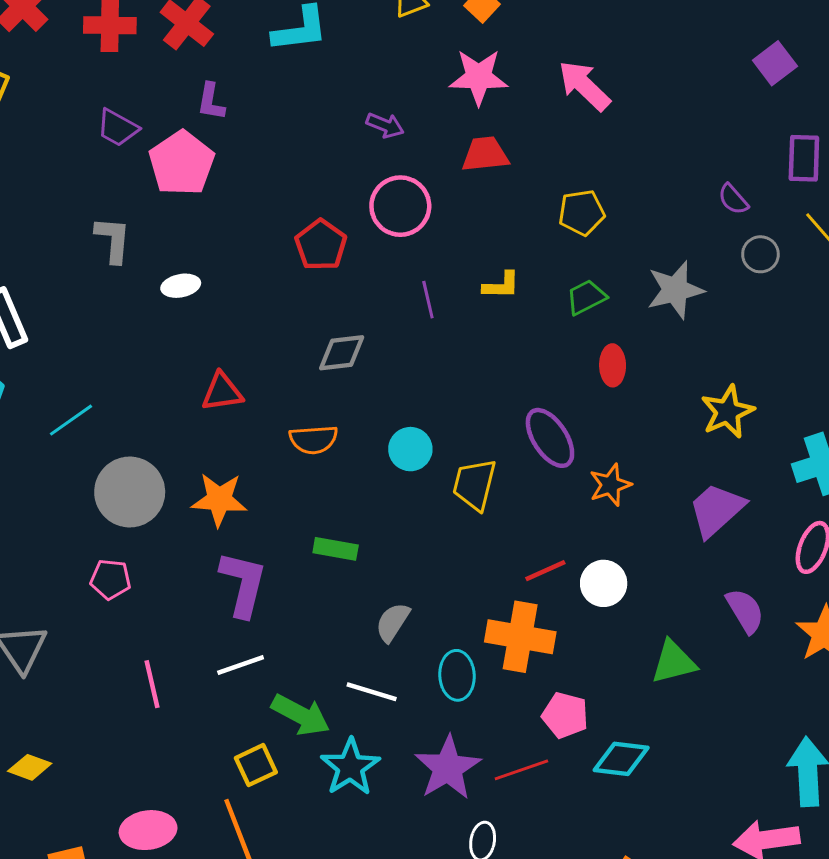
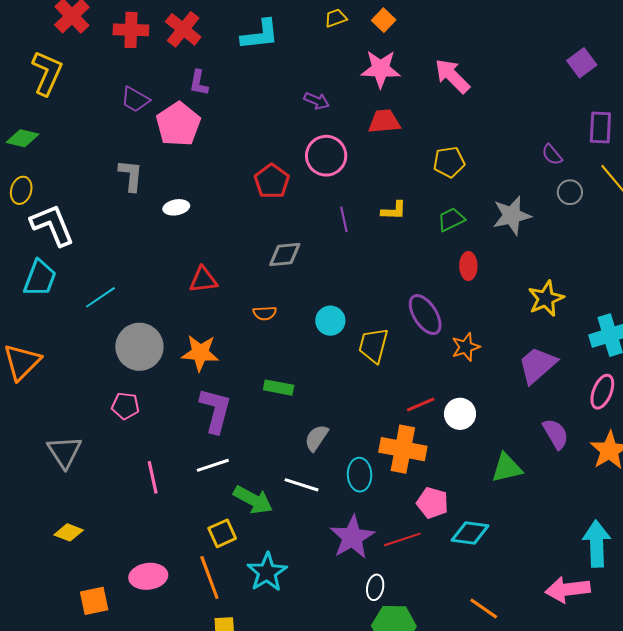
orange semicircle: (314, 440) -> (265, 313), size x0.7
cyan star: (350, 767) -> (267, 572), moved

